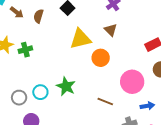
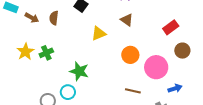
yellow triangle: (80, 39) -> (99, 33), size x0.7
orange circle: (101, 58) -> (130, 55), moved
green star: (66, 86) -> (79, 71), moved

